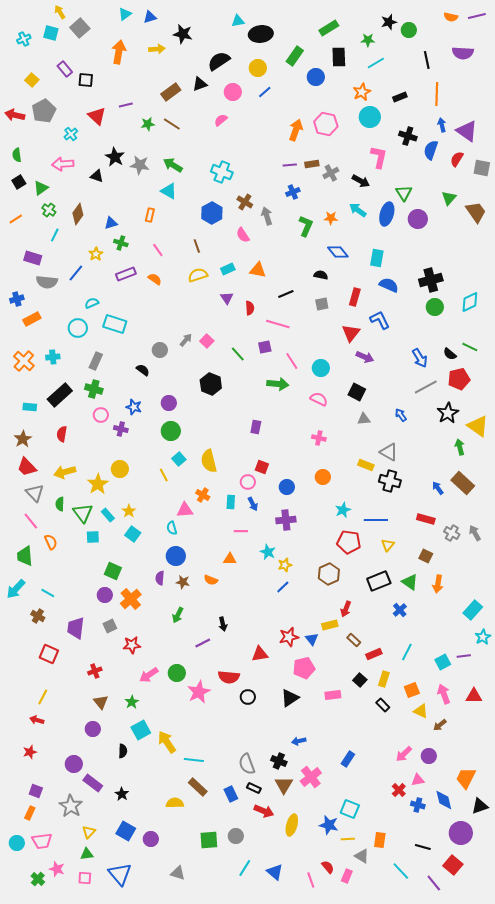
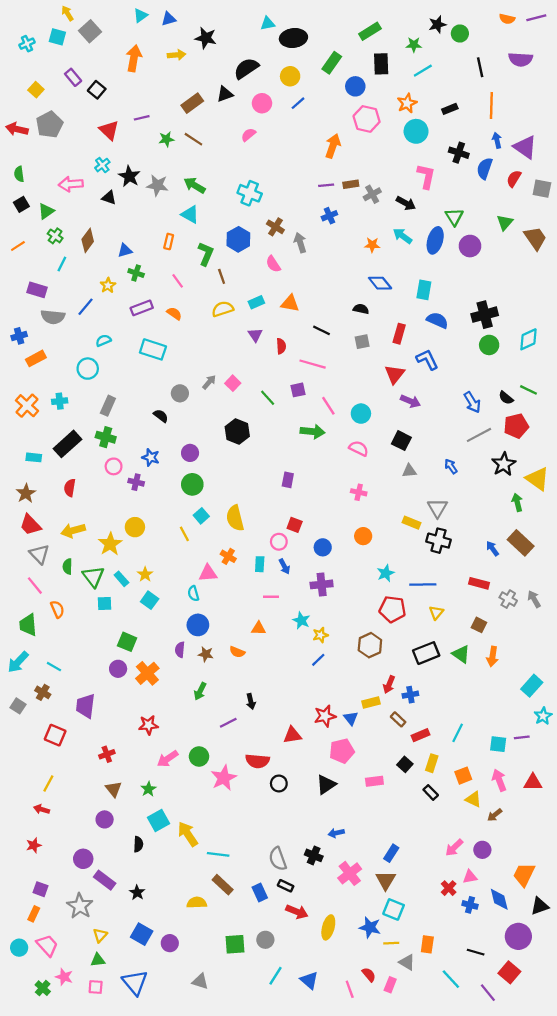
black square: (86, 80) -> (97, 90), turned 35
pink hexagon: (326, 124) -> (367, 119), moved
cyan cross: (71, 134) -> (102, 165), moved
green L-shape: (306, 226) -> (206, 254), moved
black line: (286, 294) -> (322, 330), turned 49
cyan rectangle: (115, 324) -> (153, 349), moved
gray triangle: (389, 452) -> (437, 508), turned 30
blue cross: (400, 610) -> (410, 695), moved, turned 32
gray square: (110, 626) -> (18, 706), moved, turned -32
cyan square: (443, 662) -> (498, 744), turned 35
brown triangle: (284, 785) -> (386, 880), moved
pink trapezoid: (42, 841) -> (47, 945), turned -125

